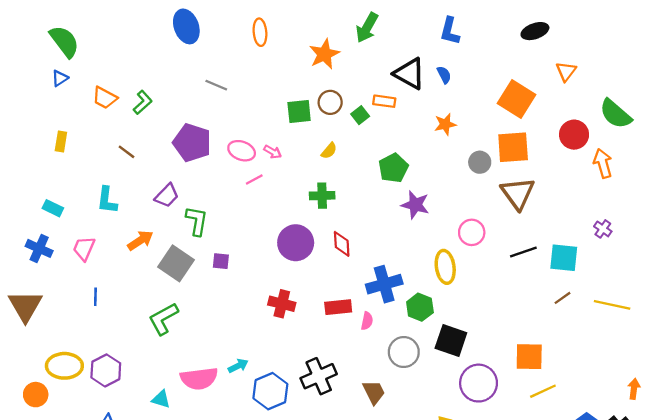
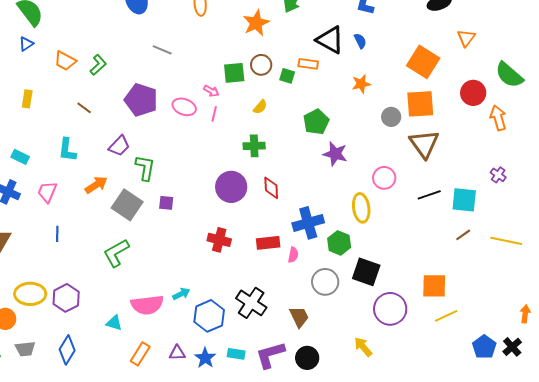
green square: (360, 115) -> (287, 76), turned -35
pink arrow: (273, 152) -> (211, 91), moved
pink line: (254, 179) -> (214, 114), moved, turned -49
black cross: (319, 376) -> (251, 303), turned -32

